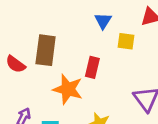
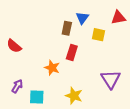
brown rectangle: (46, 50) -> (67, 28), moved, size x0.6
orange star: (68, 89) -> (52, 68), size x0.7

